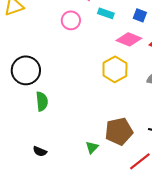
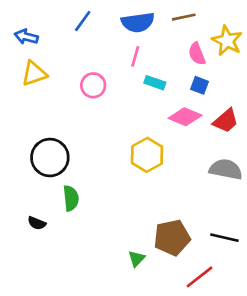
pink circle: (71, 20) -> (93, 85), moved
yellow hexagon: (115, 69) -> (147, 155), moved
black semicircle: (40, 151) -> (37, 223), moved

